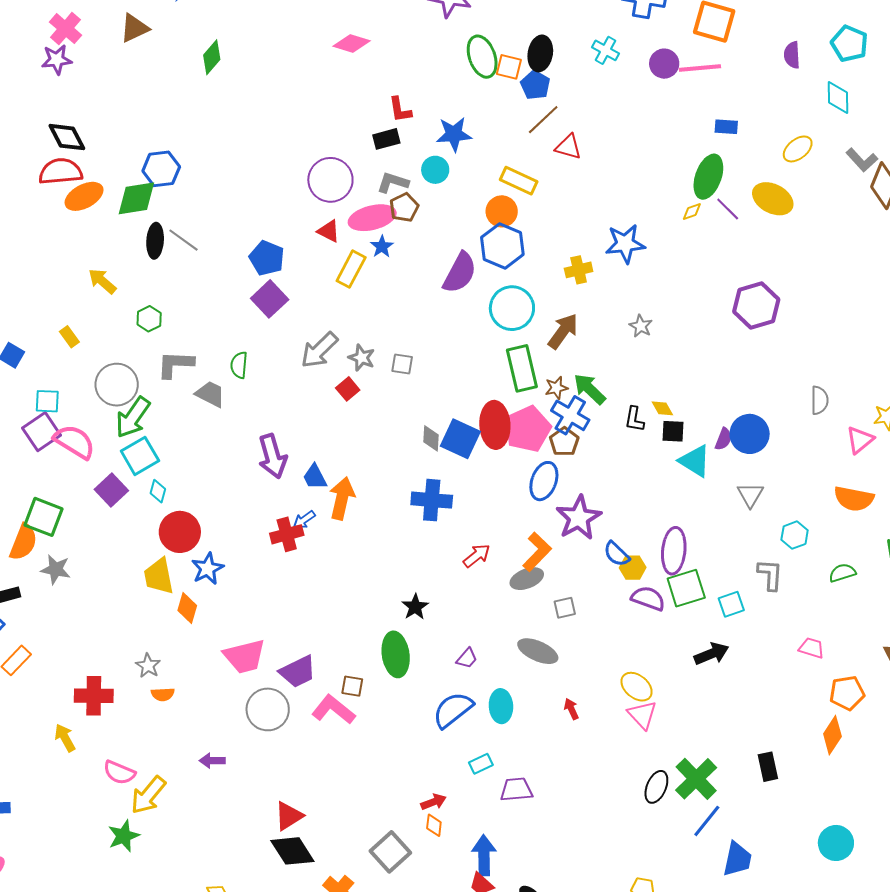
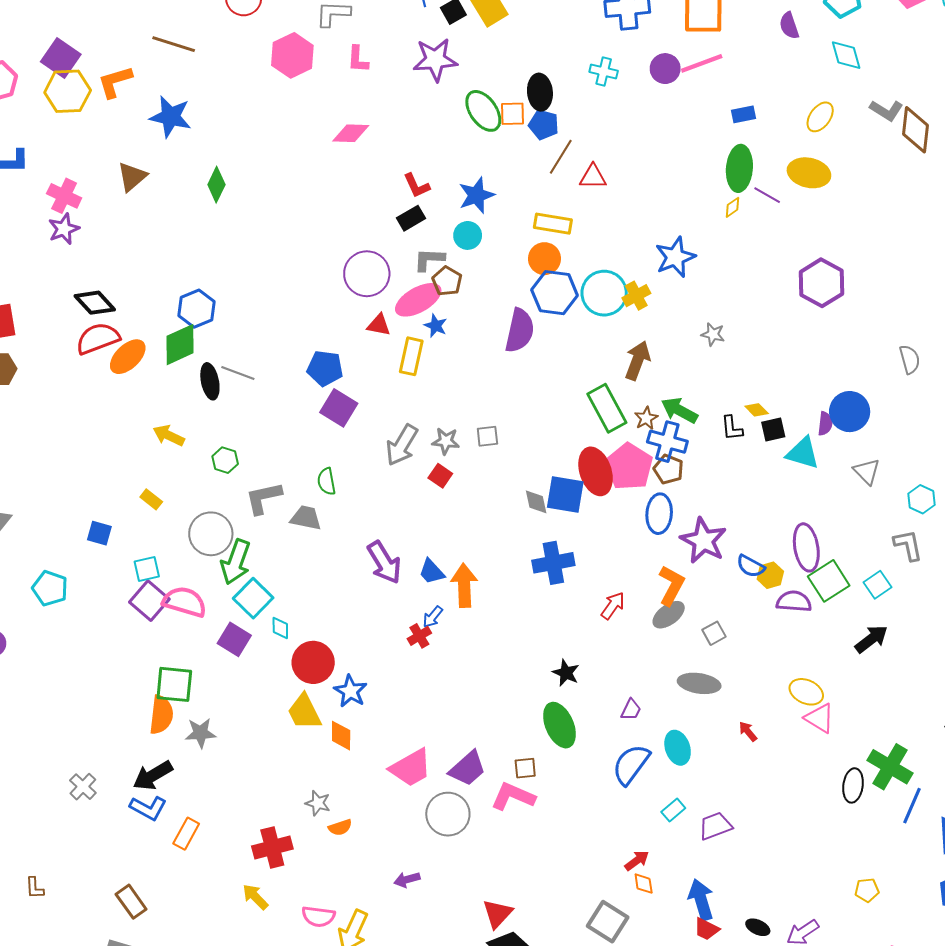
cyan circle: (512, 308) -> (604, 293), moved
red cross: (287, 534) -> (419, 636), size x0.7

